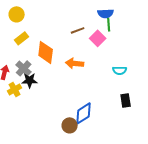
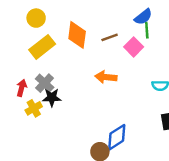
blue semicircle: (106, 13) -> (143, 17), turned -35
yellow rectangle: (22, 38) -> (42, 47), size x1.5
orange diamond: (46, 52) -> (77, 35), moved

